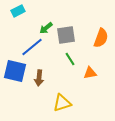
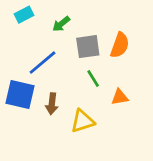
green arrow: (46, 28) -> (61, 24), moved
orange semicircle: (101, 38) -> (120, 45), moved
yellow triangle: (62, 103) -> (82, 121), moved

